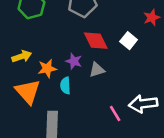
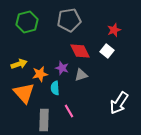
red star: (152, 18) -> (114, 30), moved
white arrow: (143, 104) -> (119, 103), turned -50
pink line: (115, 113) -> (69, 111), moved

